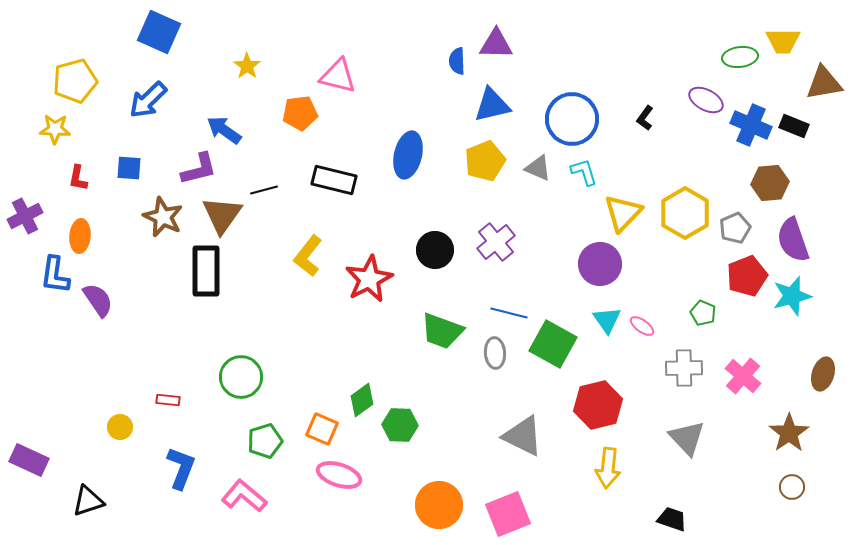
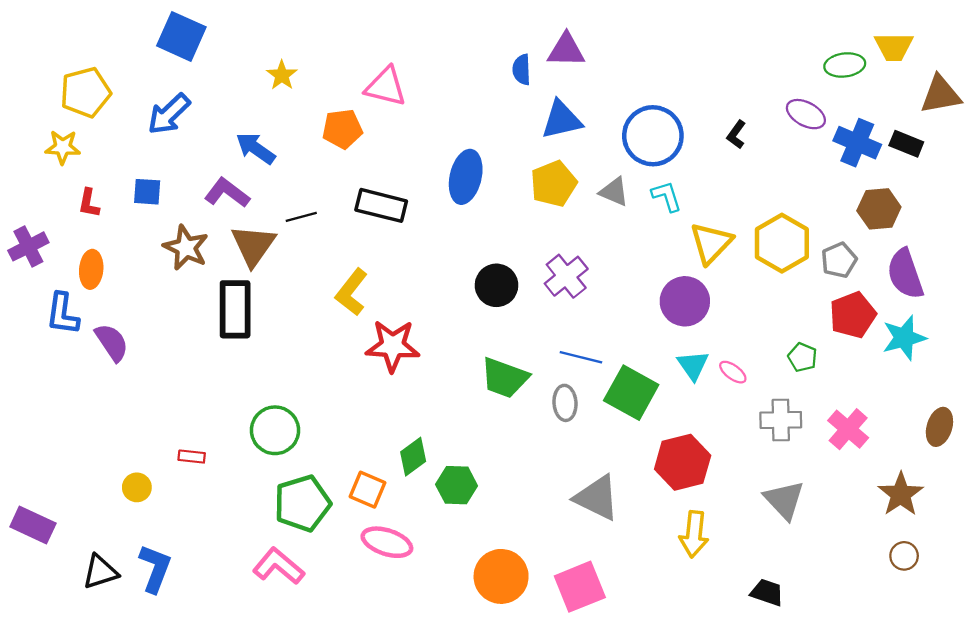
purple L-shape: (199, 169) -> (227, 193), turned -129
red star: (369, 279) -> (393, 346), moved, turned 30
green pentagon: (265, 441) -> (302, 503), size x1.4
blue L-shape: (181, 468) -> (155, 568), moved

